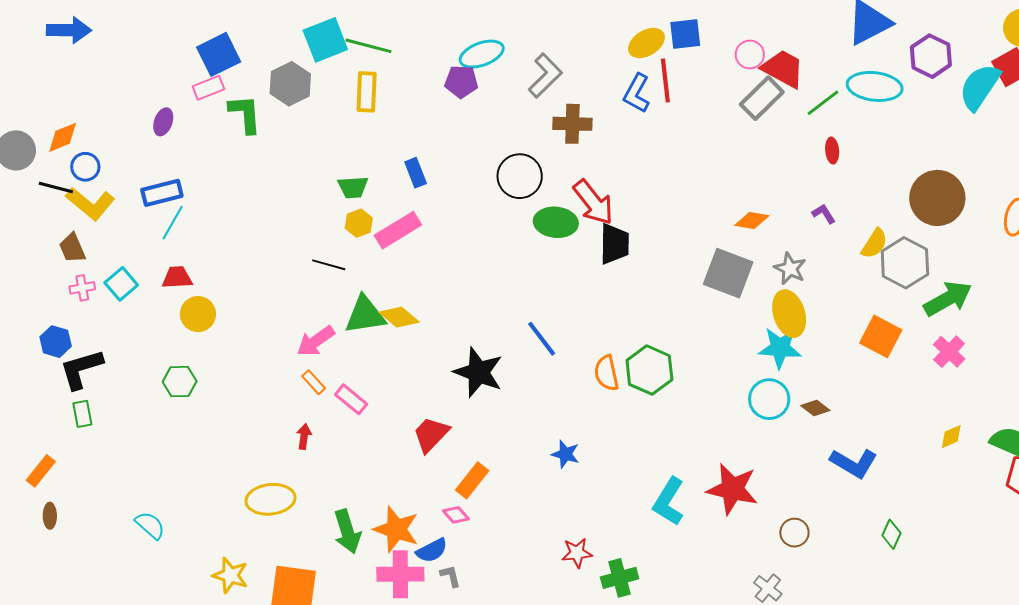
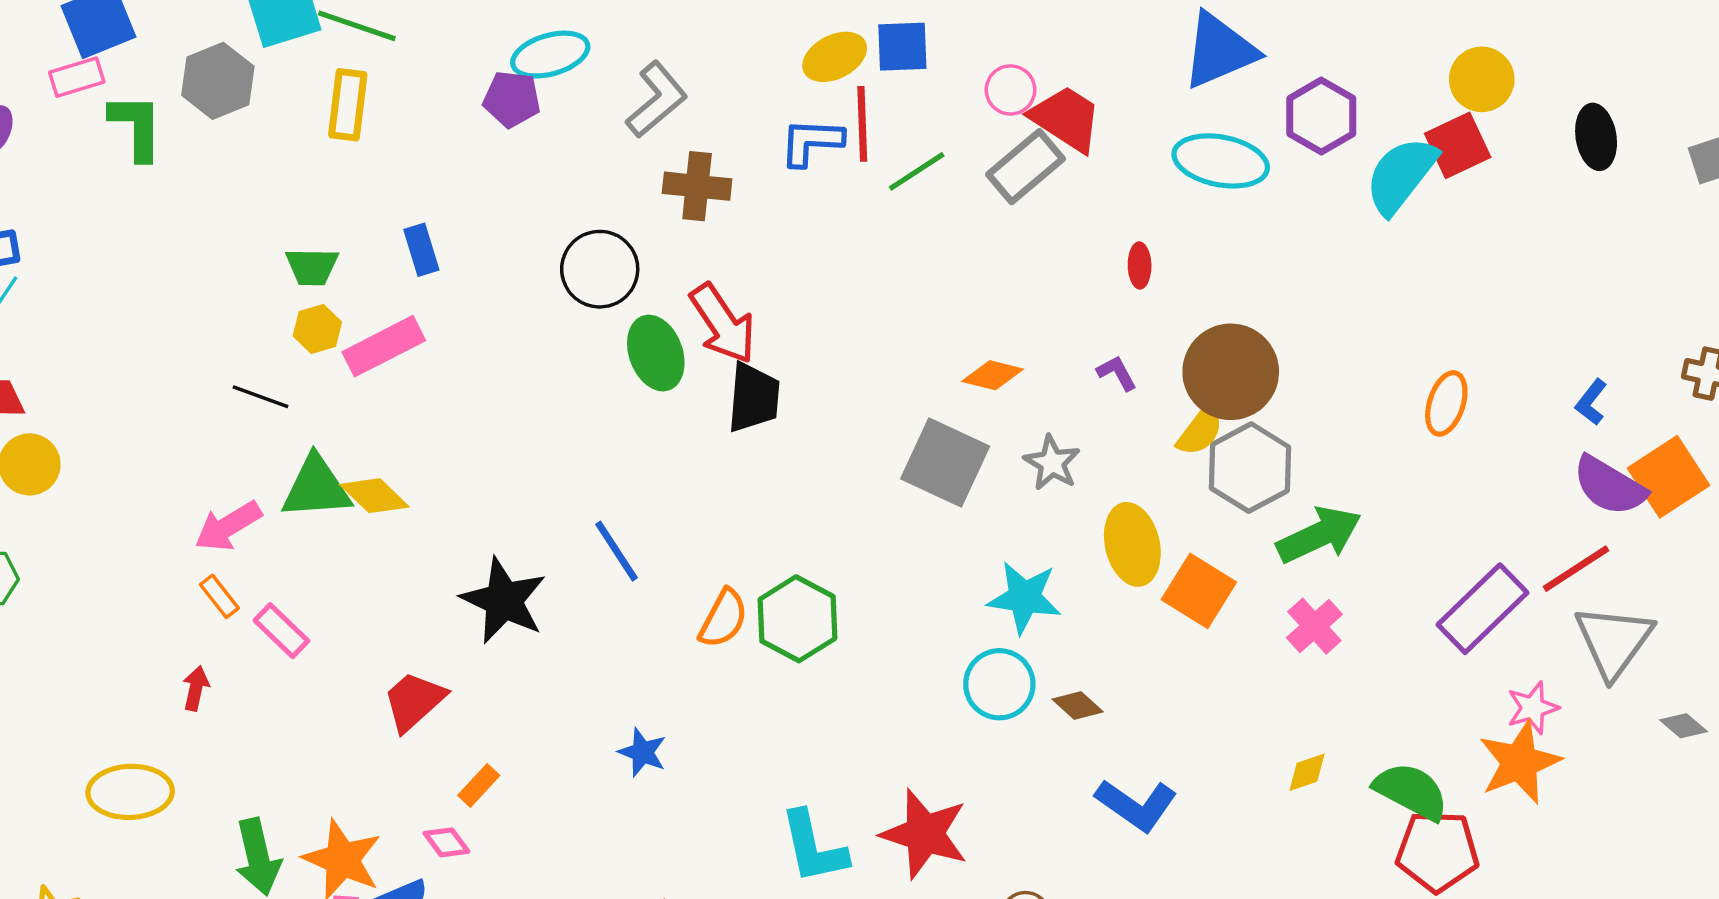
blue L-shape: (637, 93) -> (811, 142), turned 60
green line: (823, 103) -> (917, 171), moved
brown circle: (937, 198) -> (1231, 372), moved
green ellipse: (556, 222) -> (656, 353), turned 60
yellow ellipse: (789, 314) -> (1132, 544), moved
orange semicircle: (607, 373) -> (723, 619), turned -144
orange rectangle: (472, 480) -> (479, 785), size x0.7
cyan L-shape: (669, 502) -> (814, 847), turned -48

